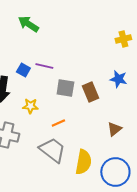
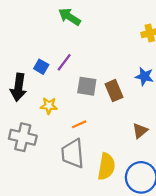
green arrow: (28, 24) -> (69, 17), moved
purple line: (44, 66) -> (64, 62), turned -66
gray trapezoid: (52, 150) -> (73, 154), turned -132

